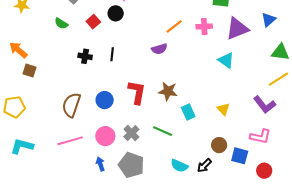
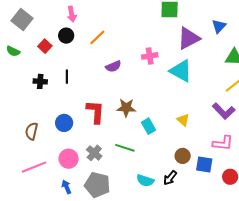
orange line: (174, 26) -> (97, 37), moved
pink cross: (204, 26) -> (150, 56), moved
cyan triangle: (226, 60) -> (181, 71), size x1.4
brown semicircle: (71, 105) -> (32, 131), size x0.7

